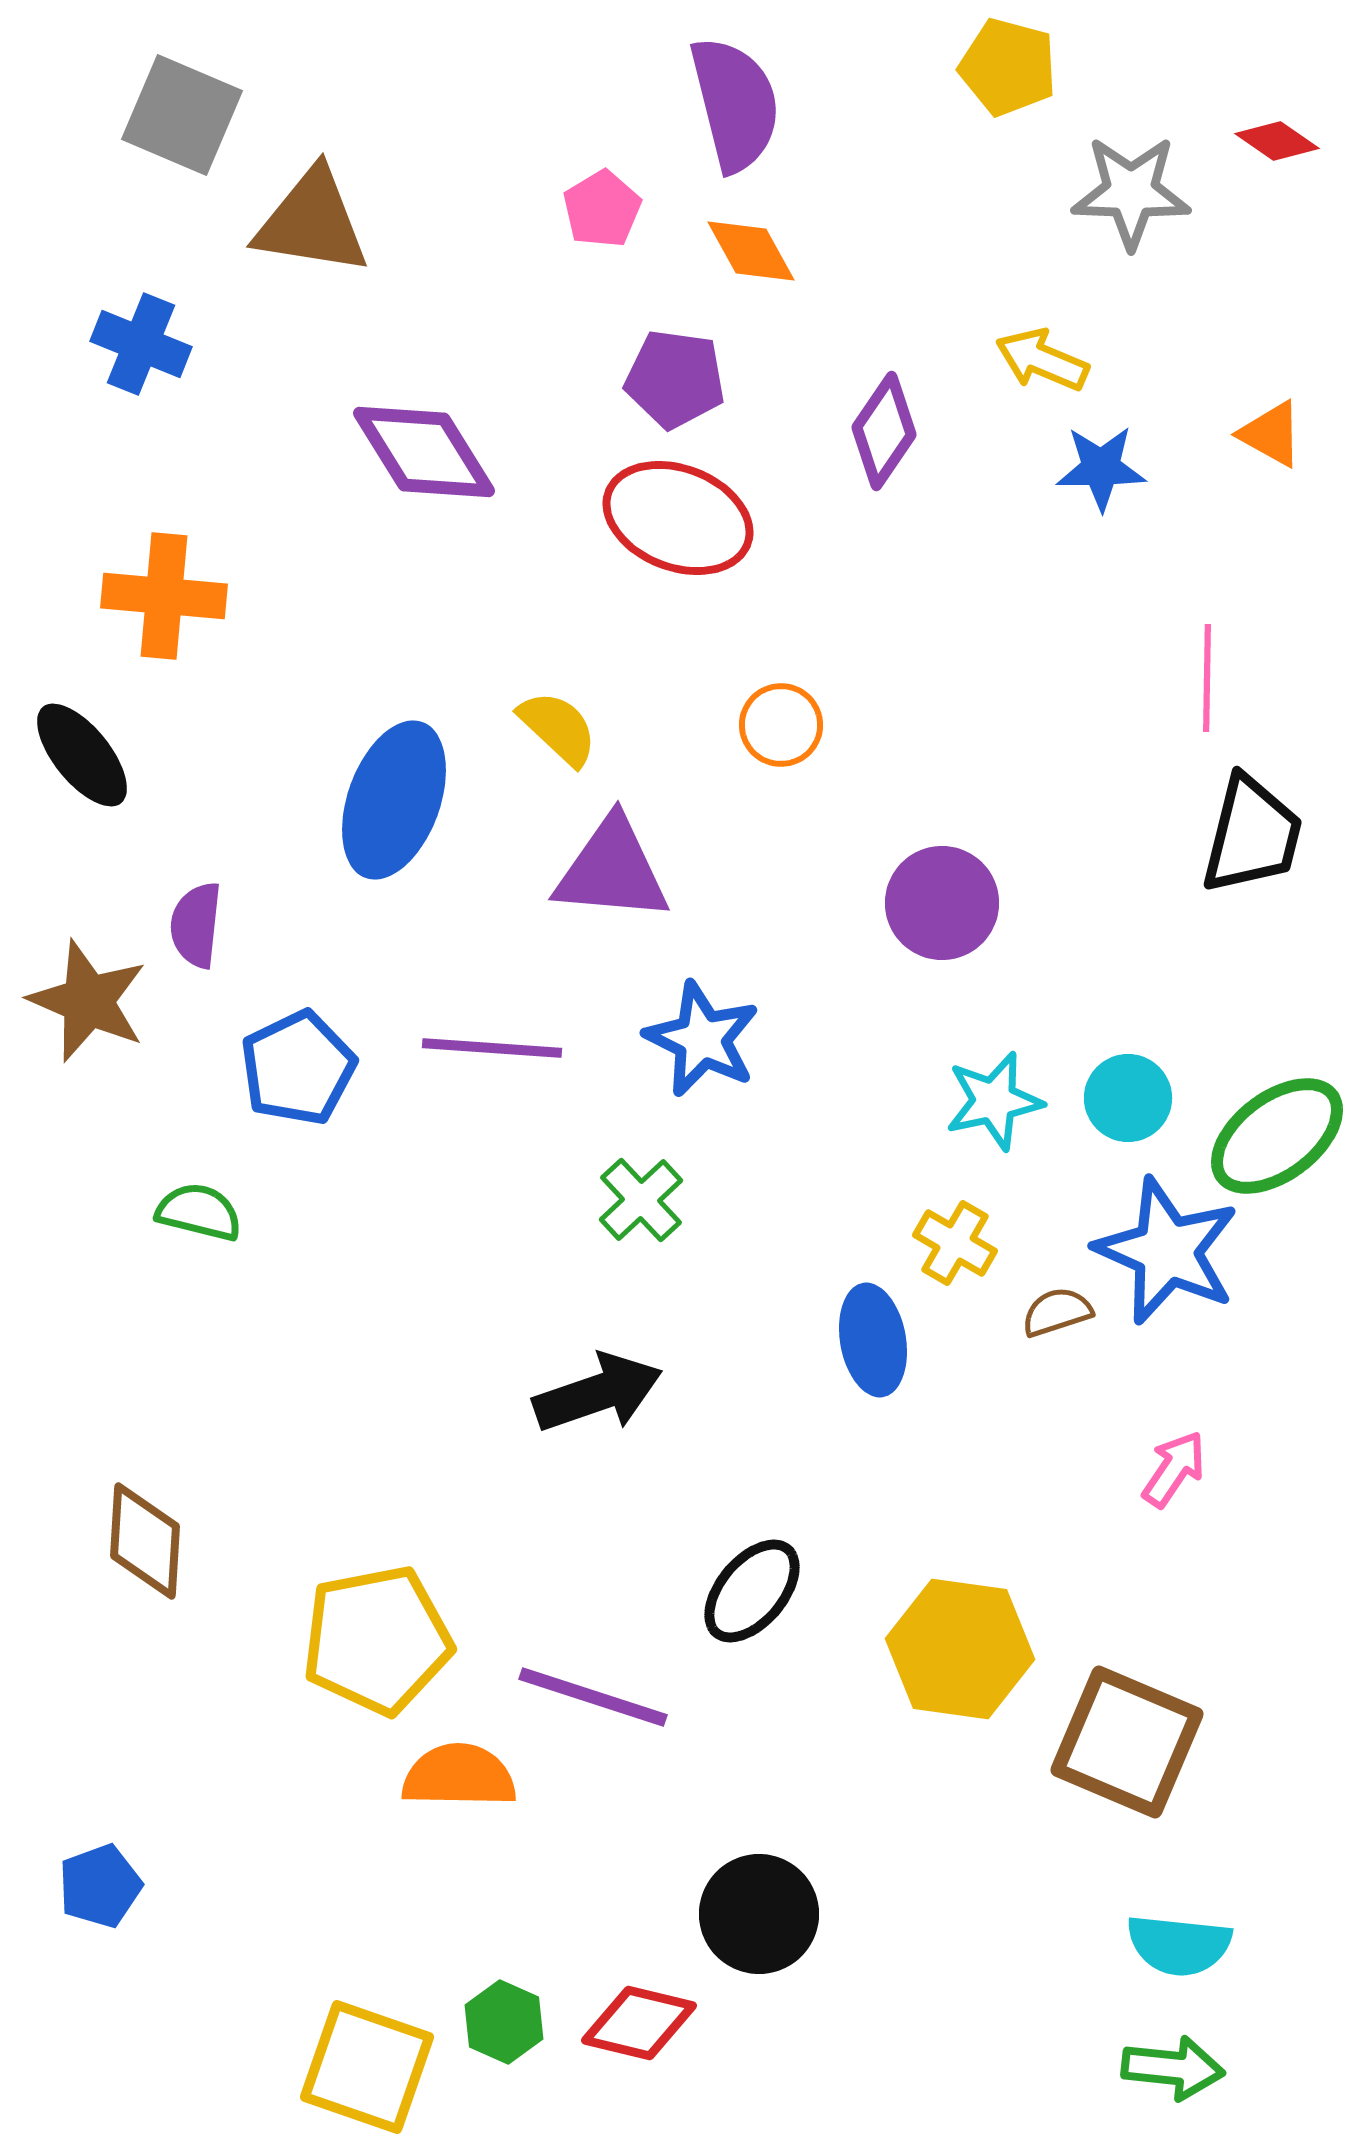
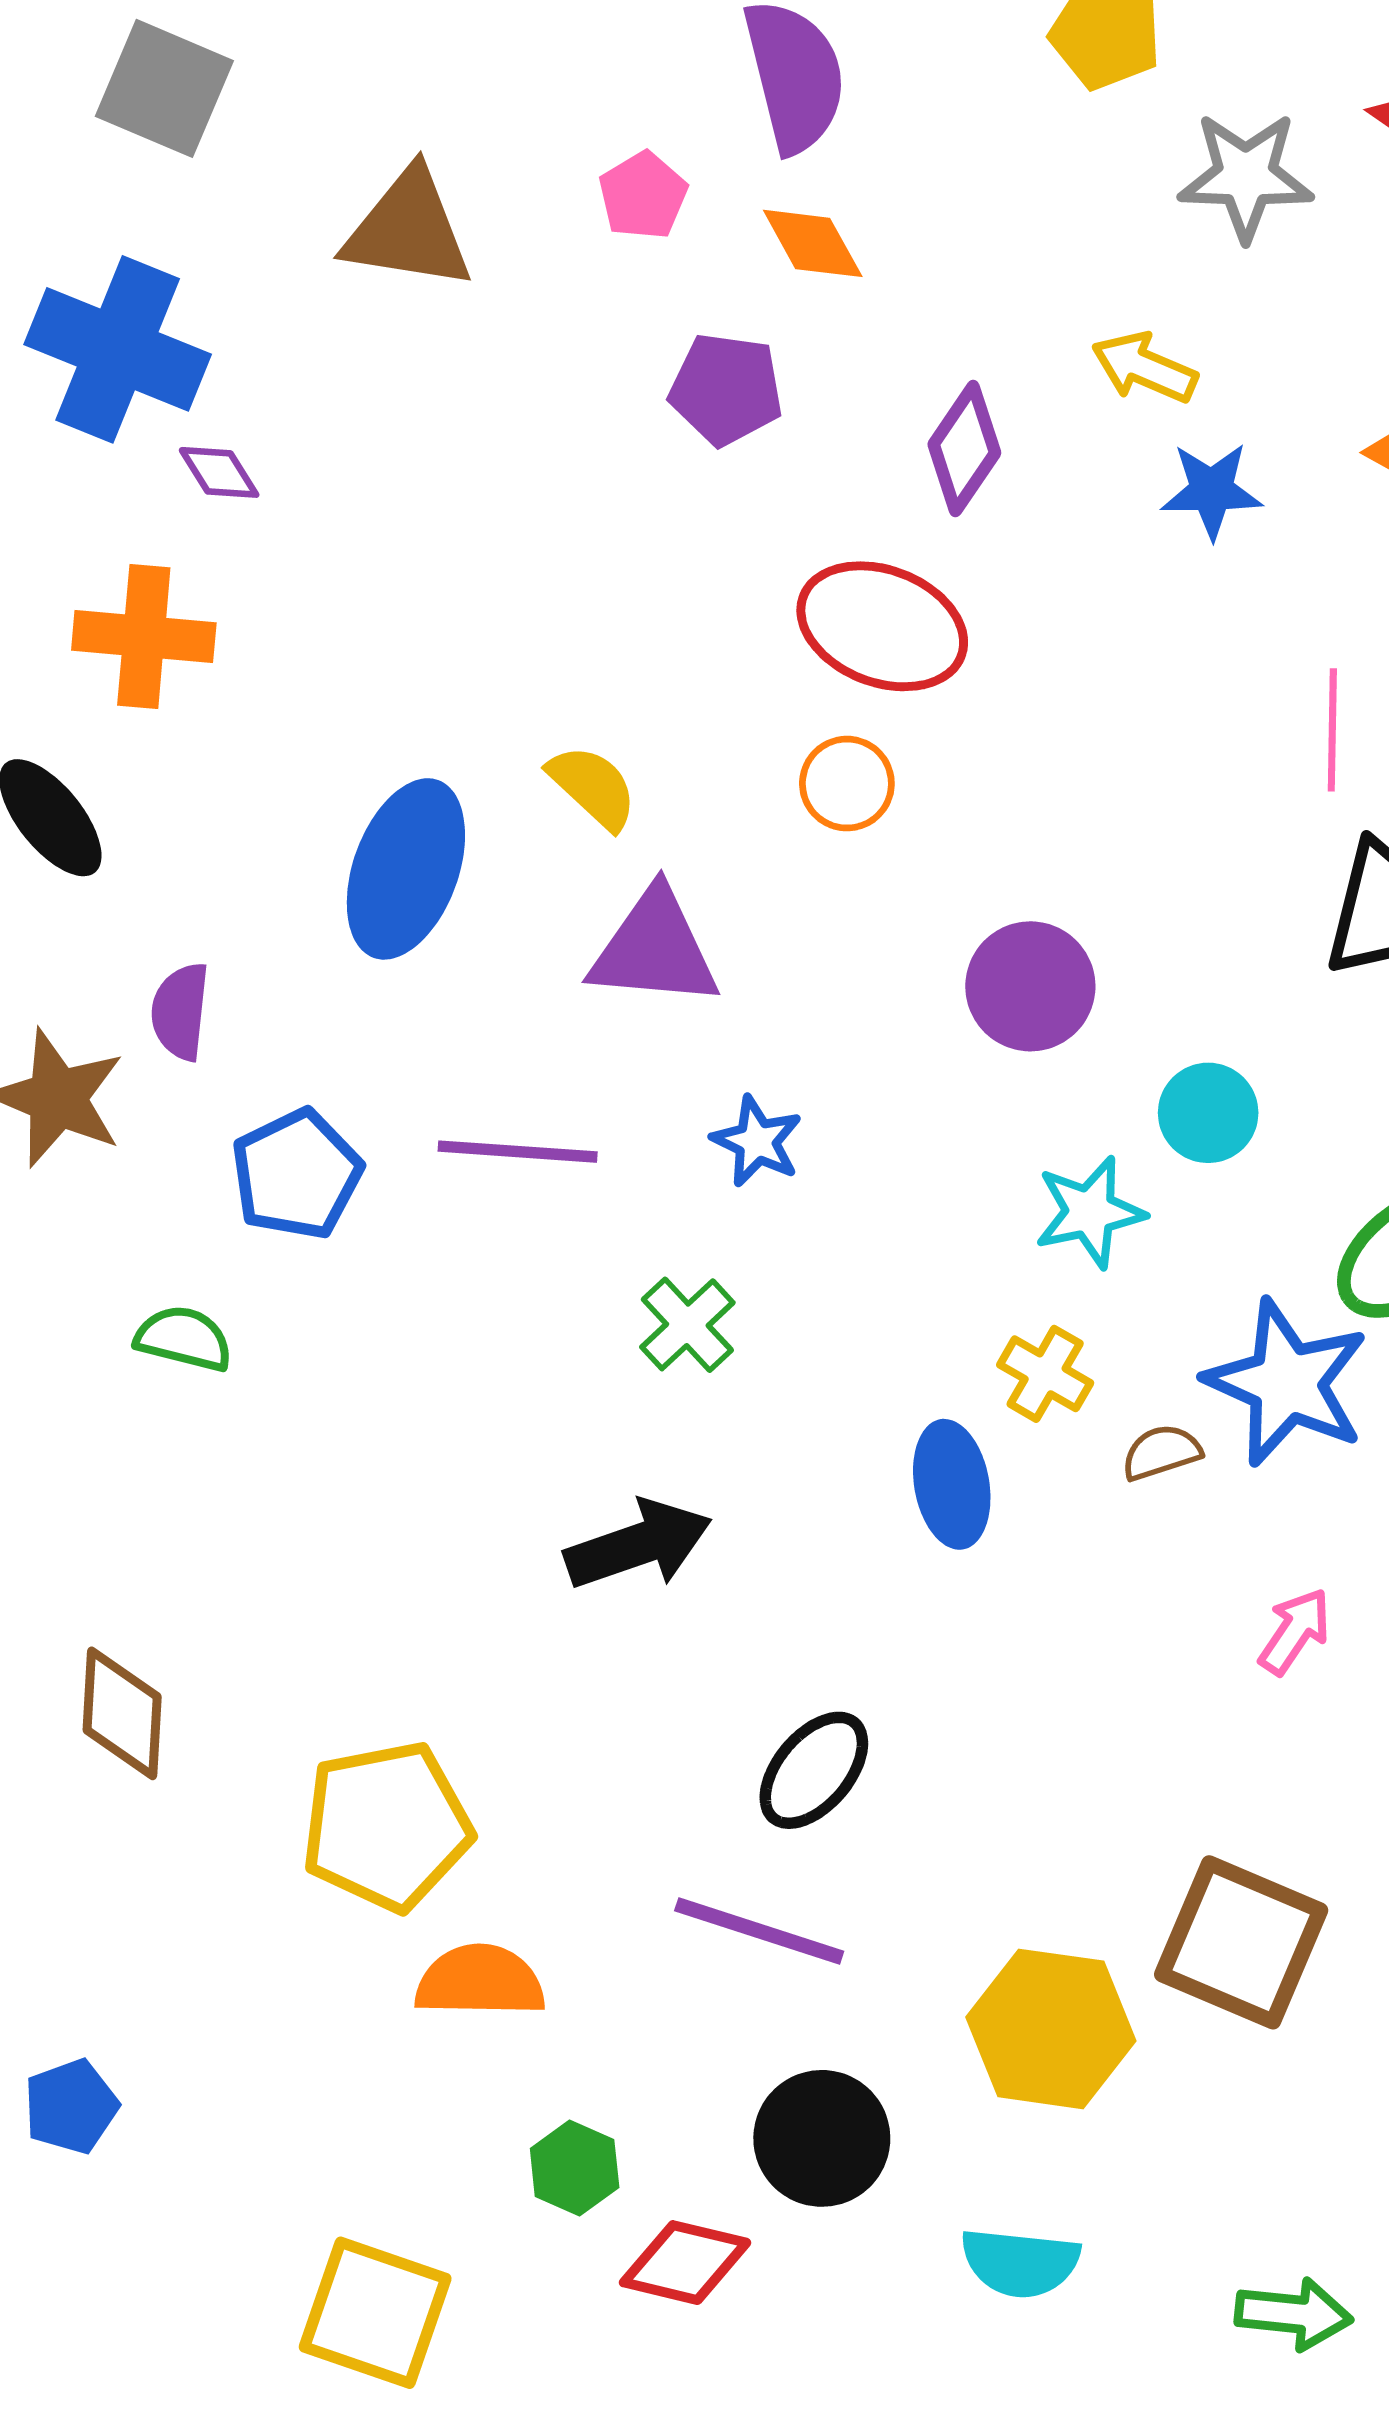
brown triangle: (312, 222) -> (408, 230), moved
blue cross: (141, 344) -> (118, 349), size x1.6
purple diamond: (424, 452) -> (219, 472), moved, size x0.5
red ellipse: (678, 518) -> (882, 626), moved
blue star: (702, 1039) -> (757, 1141), size x0.7
cyan circle: (1128, 1098) -> (1208, 1113), moved
yellow hexagon: (960, 1649) -> (1051, 2029), moved
purple line: (593, 1697) -> (759, 1931), moved
cyan semicircle: (1179, 1945) -> (1020, 2263), moved
green hexagon: (504, 2022) -> (575, 2168), moved

